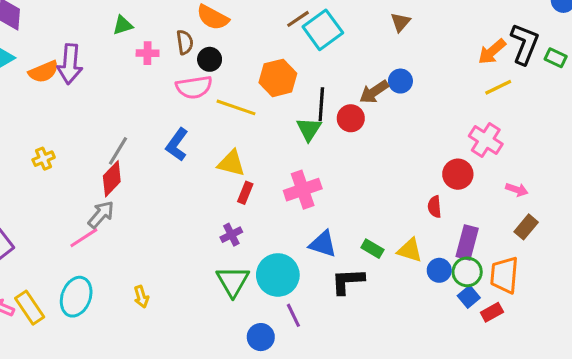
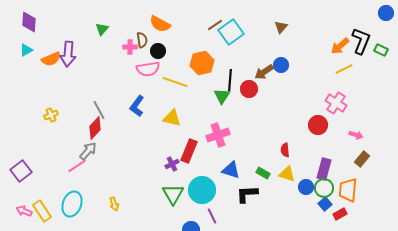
green triangle: (123, 25) -> (102, 29), turned -32
pink cross: (148, 53) -> (130, 47), moved
gray line: (118, 151) -> (99, 110), turned -60
red rectangle: (245, 193) -> (189, 151), moved, size x1.6
red semicircle: (435, 207) -> (285, 150), moved

